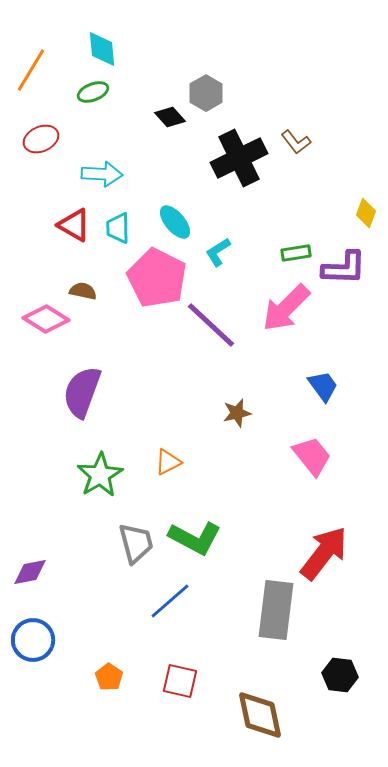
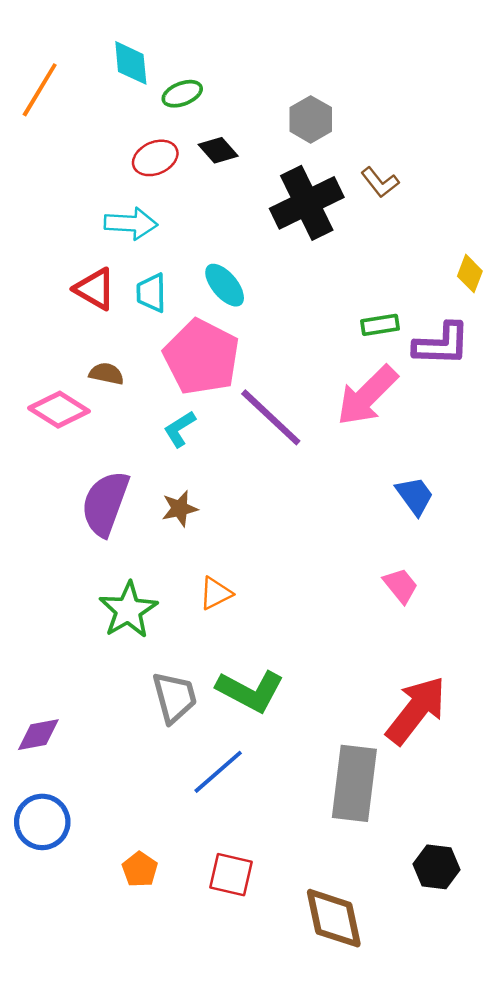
green ellipse: (93, 92) -> (182, 94), moved
gray hexagon: (206, 93) -> (311, 119), moved
red ellipse: (41, 139) -> (155, 158), moved
cyan L-shape: (218, 252) -> (180, 429), moved
brown star: (237, 413) -> (180, 509), moved
pink trapezoid: (312, 456) -> (401, 586), size x0.7

